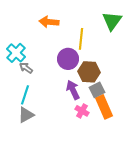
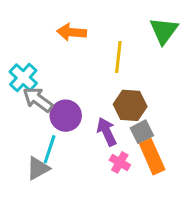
purple circle: (68, 59) -> (66, 116), moved
gray arrow: (26, 68) -> (38, 100), size x1.5
cyan line: (25, 95) -> (50, 149), moved

